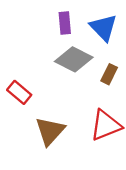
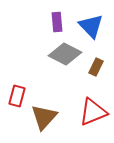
red rectangle: (19, 92) -> (17, 96), moved, turned 65

